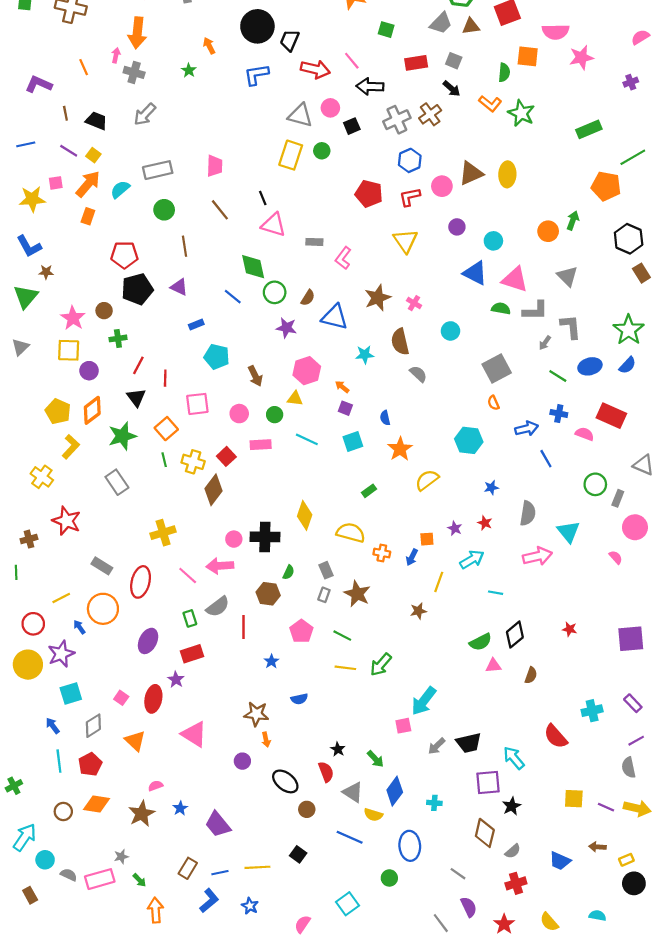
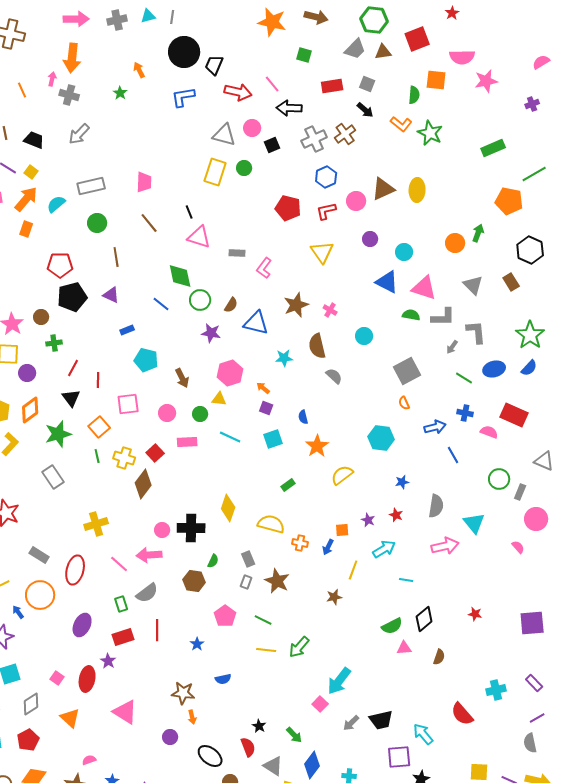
brown rectangle: (641, 273) -> (511, 282), moved
red line: (243, 627) -> (157, 630), moved
pink square: (403, 726) -> (320, 704), turned -35

